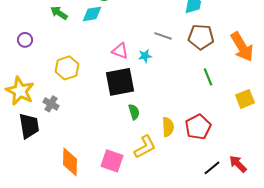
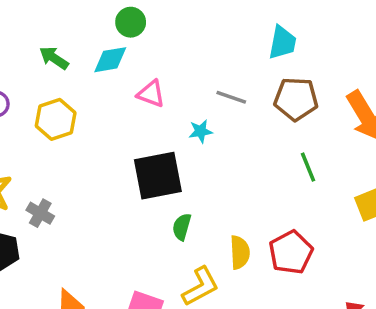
pink triangle: (120, 51) -> (151, 94), moved
yellow hexagon: (67, 68) -> (56, 119), moved
green semicircle: (134, 112) -> (182, 227), turned -147

